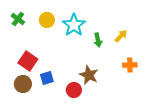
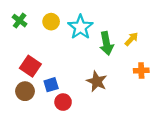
green arrow: (98, 40) -> (107, 43), size x1.5
red circle: (74, 90) -> (63, 102), moved

